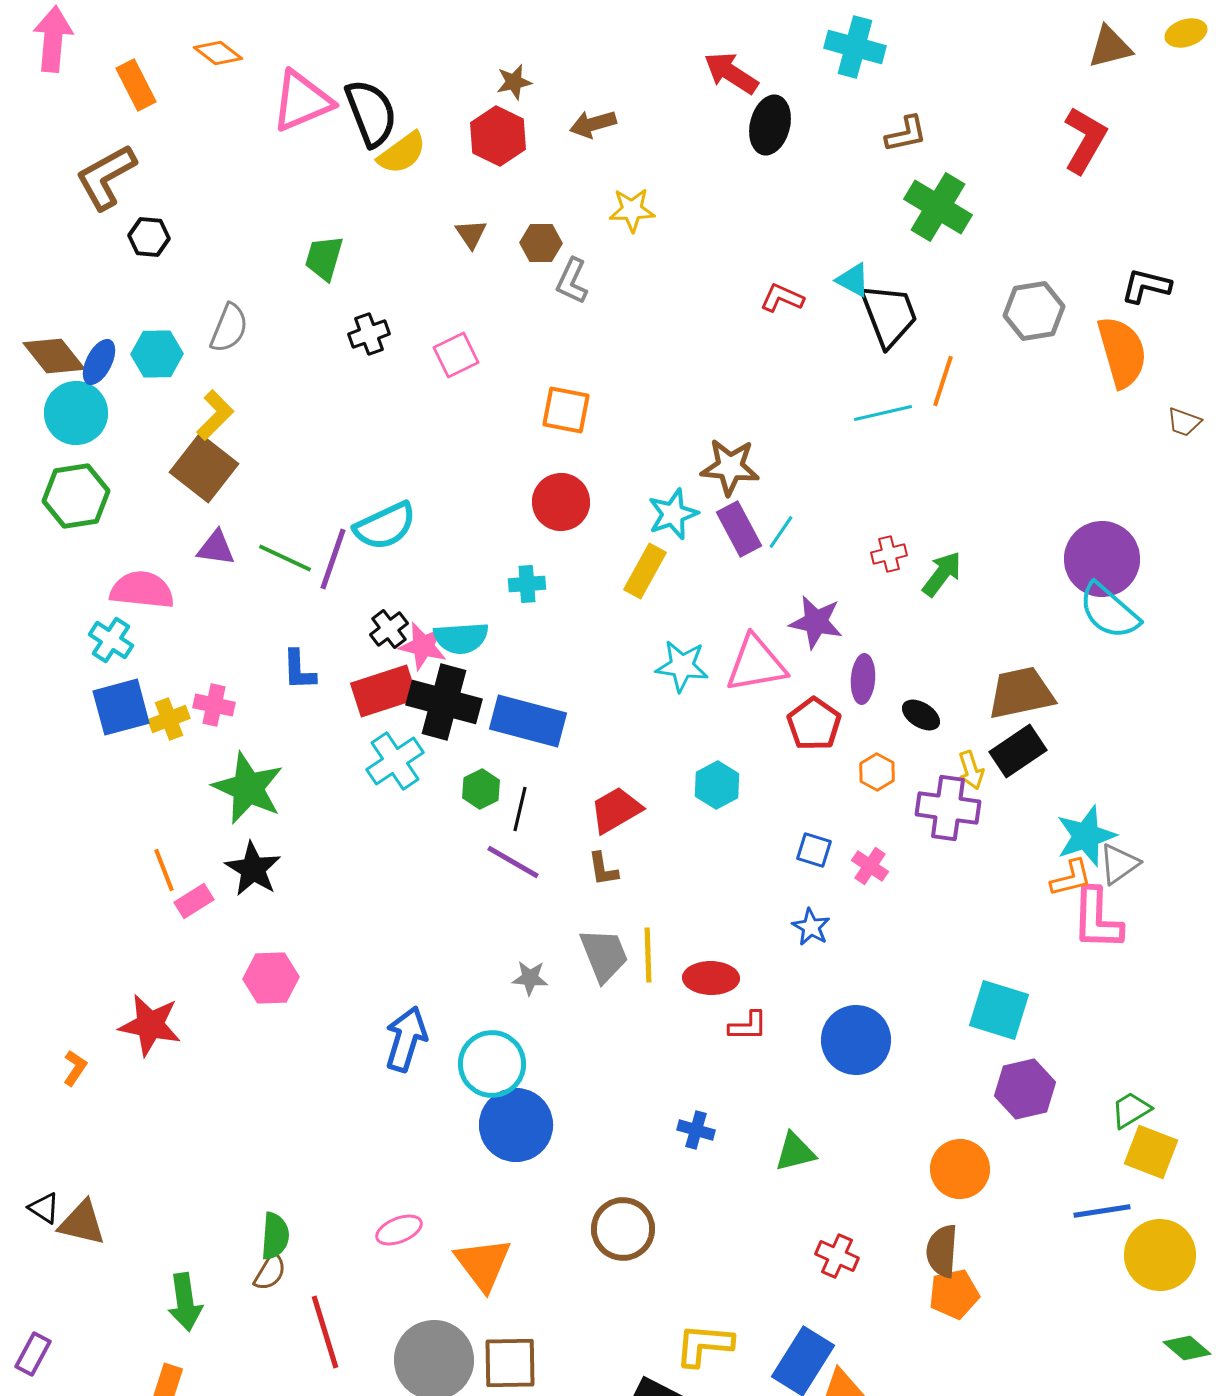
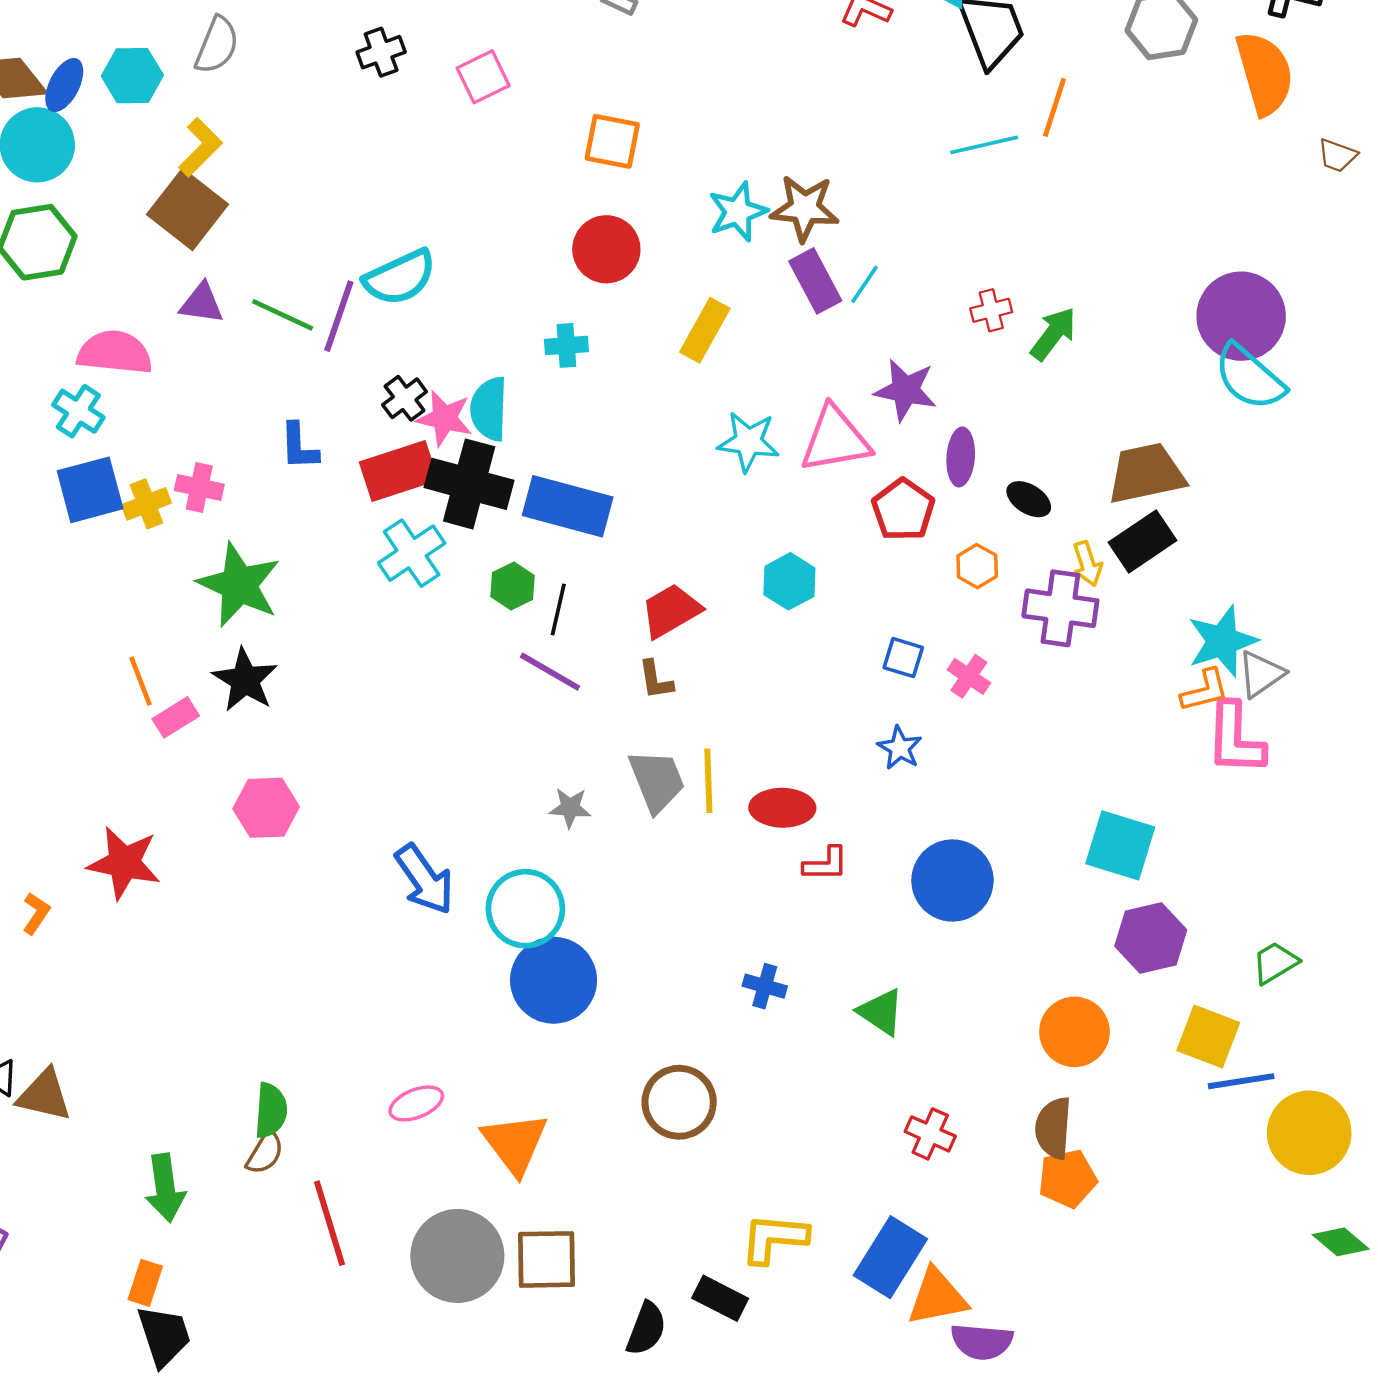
cyan star: (673, 514) -> (738, 212), moved
cyan semicircle: (461, 638) -> (489, 409), turned 96
blue arrow: (406, 1039) -> (424, 879), turned 128
green triangle: (795, 1152) -> (881, 1012), turned 48
yellow square: (1151, 1152) -> (1208, 1037), moved

